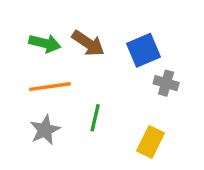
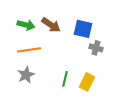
blue square: (144, 50) -> (83, 29), turned 36
green line: (95, 118) -> (65, 79), moved

